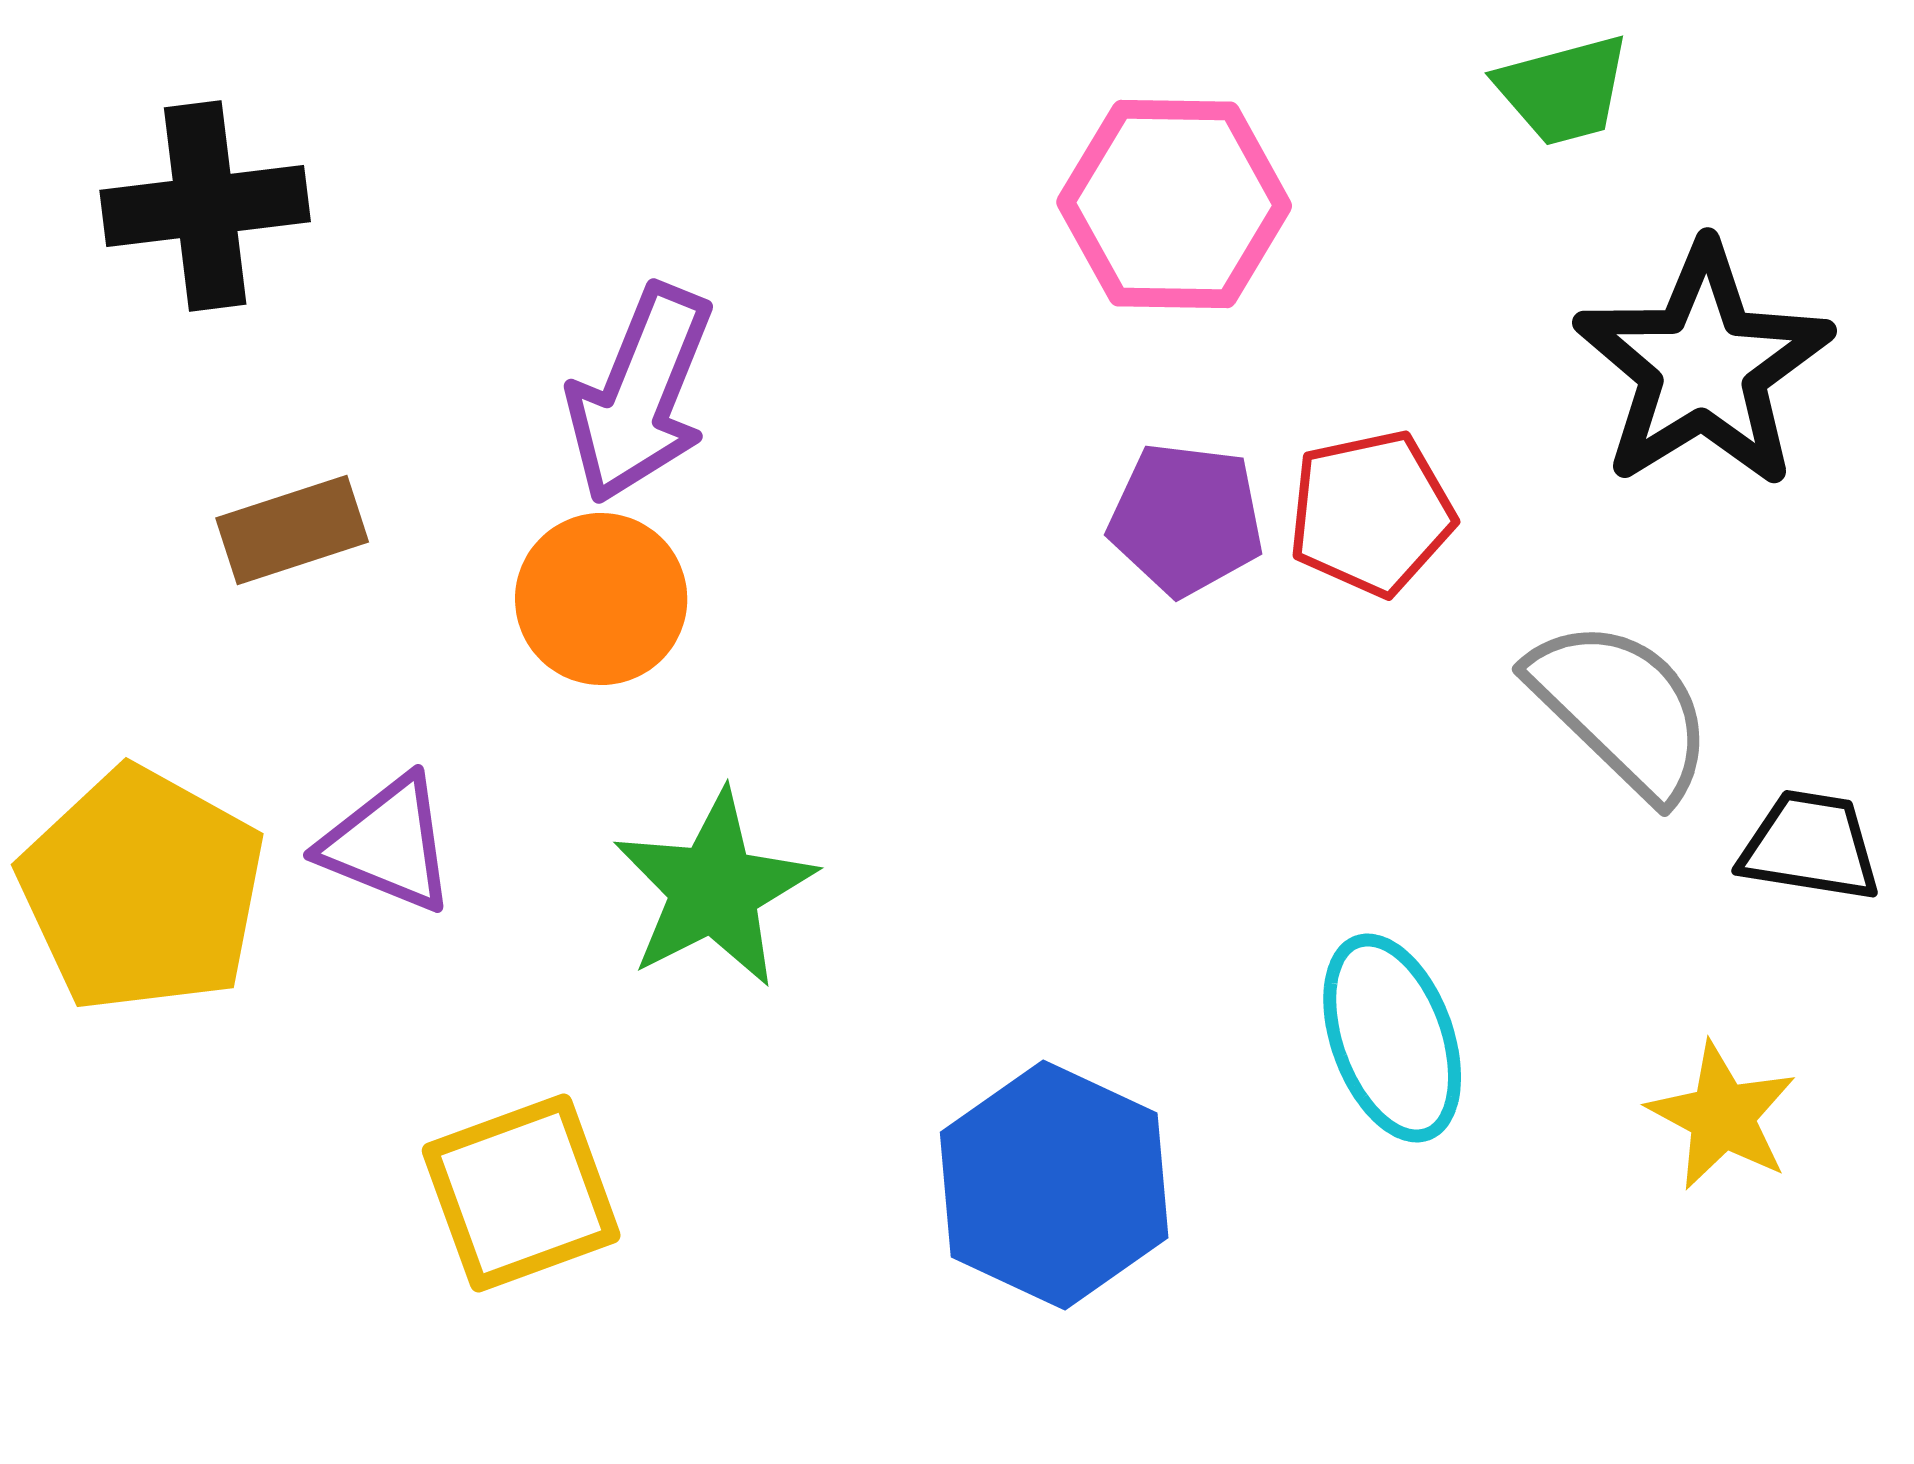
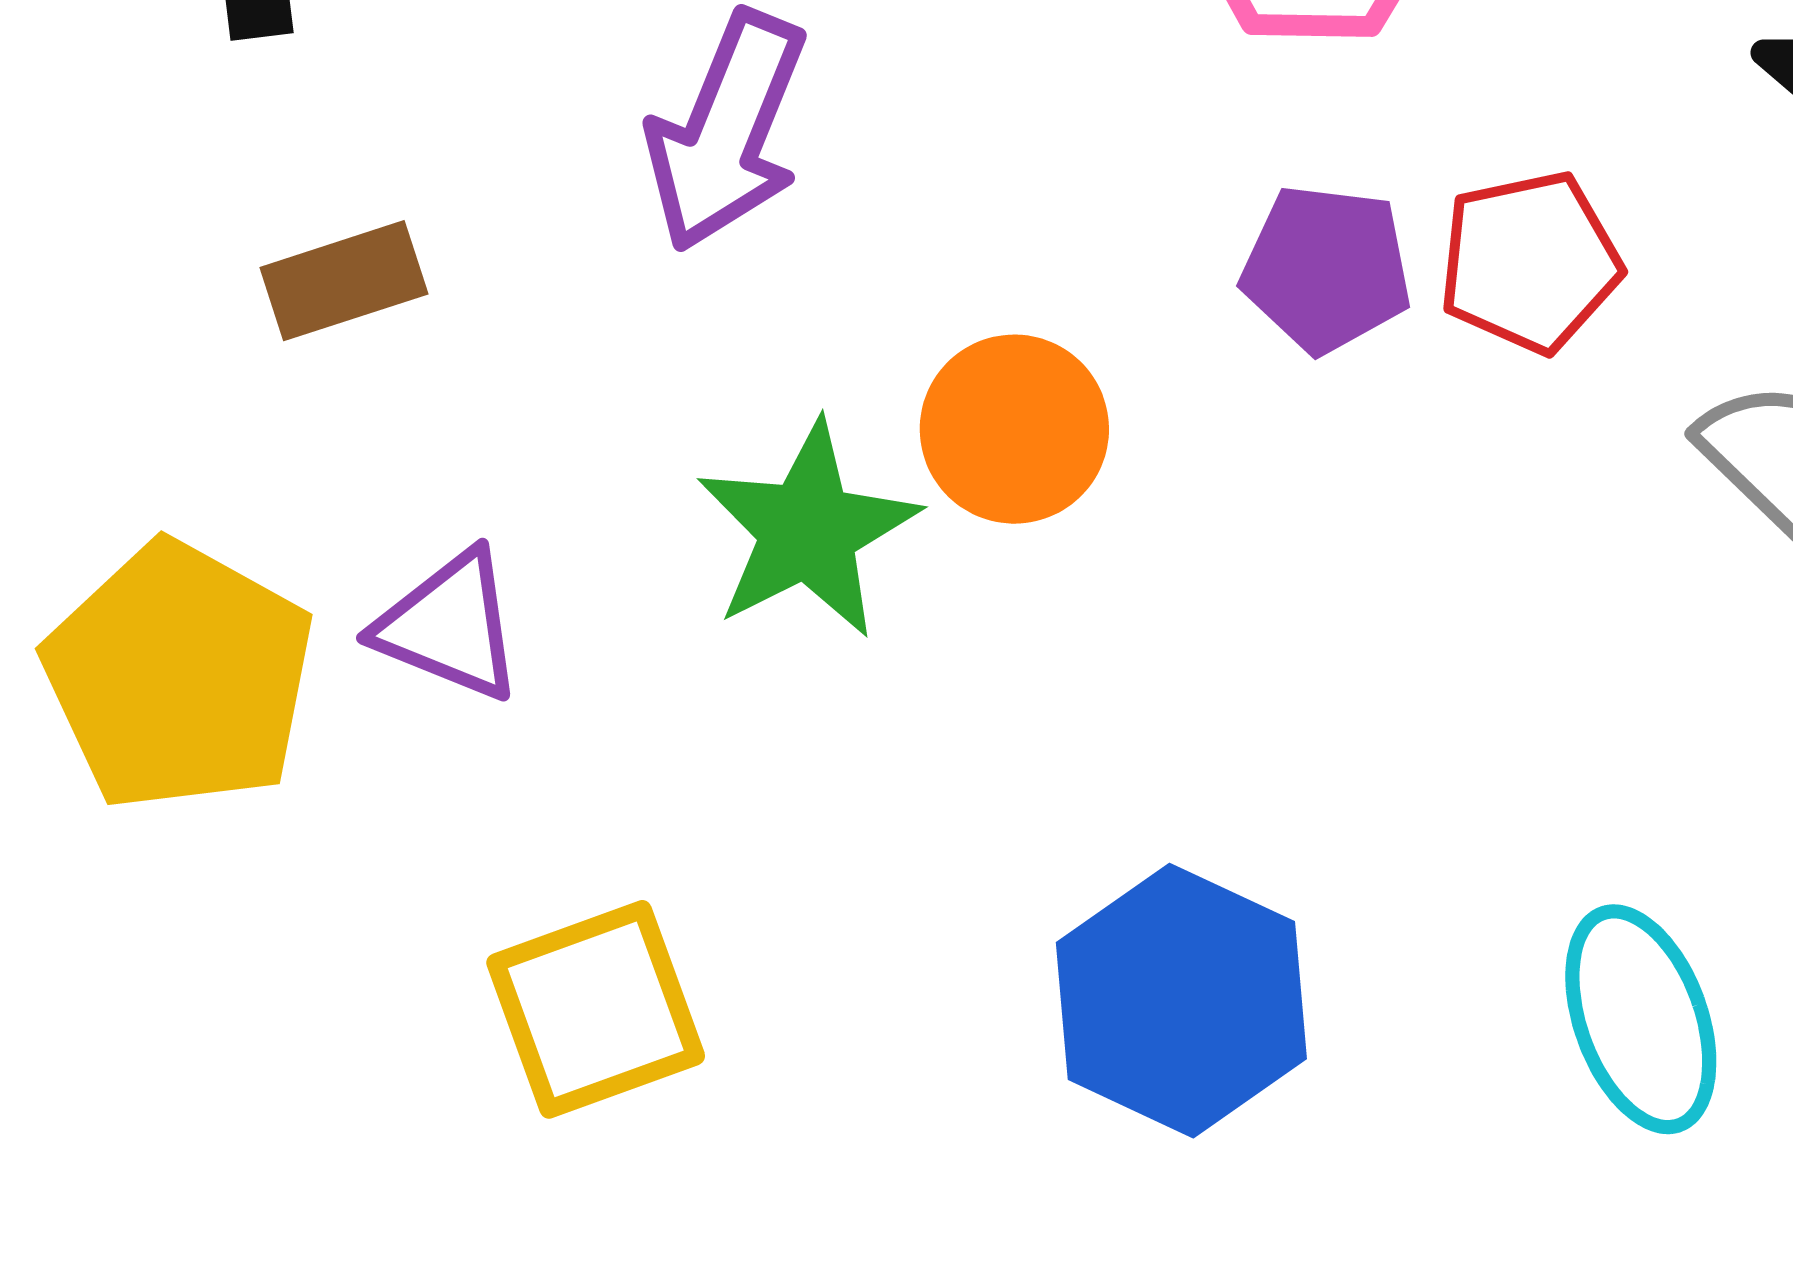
orange circle: (601, 599) -> (1014, 429), moved
green star: (714, 889) -> (808, 530), moved
cyan ellipse: (1392, 1038) -> (1641, 1019), moved

